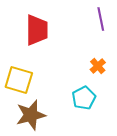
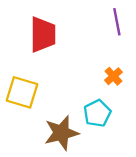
brown star: (31, 115) -> (61, 133), moved

